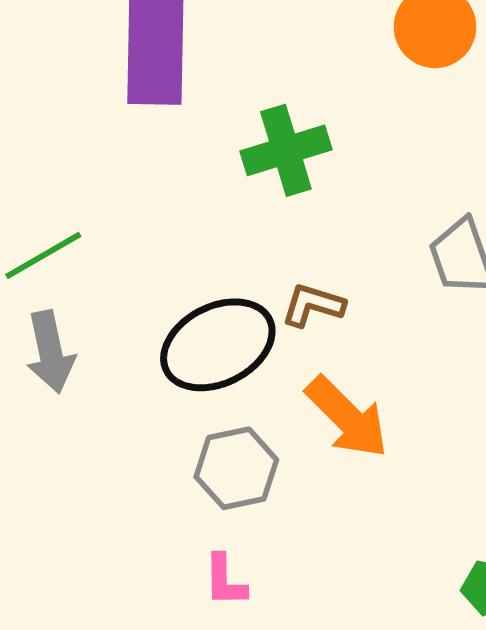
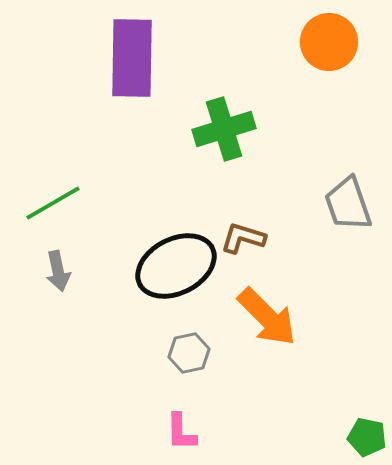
gray arrow: (50, 352) -> (58, 271), size x0.7
gray hexagon: (236, 468) -> (189, 353), size x0.7

